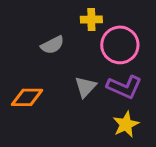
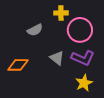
gray triangle: (85, 87) -> (57, 58), turned -35

